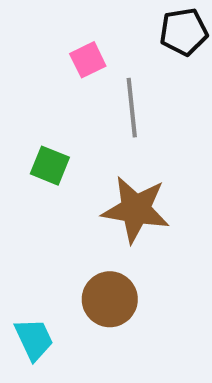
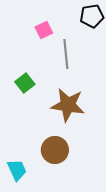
green square: (50, 166) -> (25, 83), turned 30

